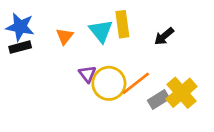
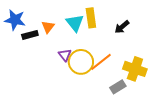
black rectangle: (20, 47) -> (30, 35), moved
yellow cross: (182, 93) -> (135, 69), turned -30
gray rectangle: (159, 99) -> (118, 87), moved

